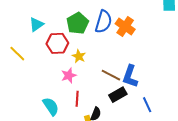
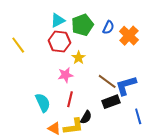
blue semicircle: (103, 22) -> (108, 27), size x0.6
cyan triangle: (36, 24) -> (58, 20), moved
blue L-shape: (130, 76) -> (126, 86), turned 45

